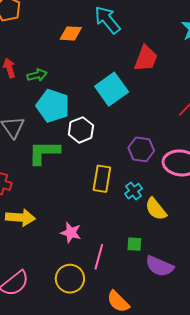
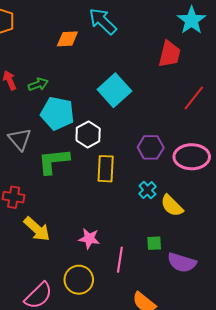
red trapezoid: (146, 58) -> (170, 54), moved
yellow rectangle: (102, 179) -> (106, 169), moved
yellow arrow: (20, 218) -> (37, 229), turned 44
yellow circle: (70, 279) -> (79, 280), moved

